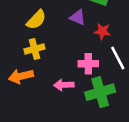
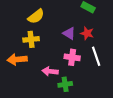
purple triangle: (78, 17) -> (69, 33), moved
green cross: (100, 92) -> (65, 84), moved, size x0.6

